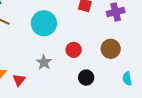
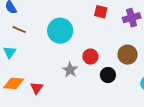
gray star: (44, 62) -> (70, 70), moved
black circle: (86, 78) -> (108, 75), moved

